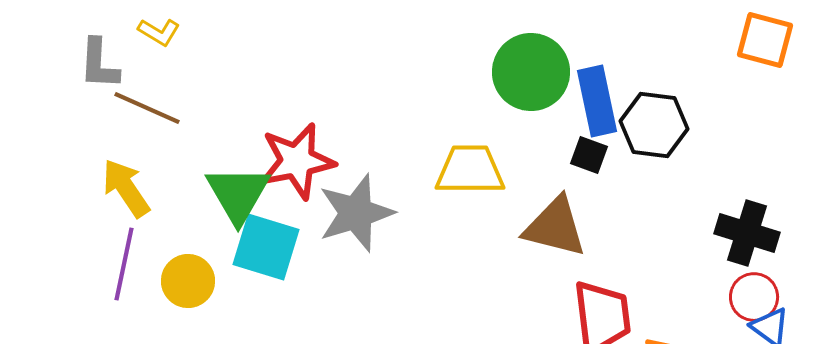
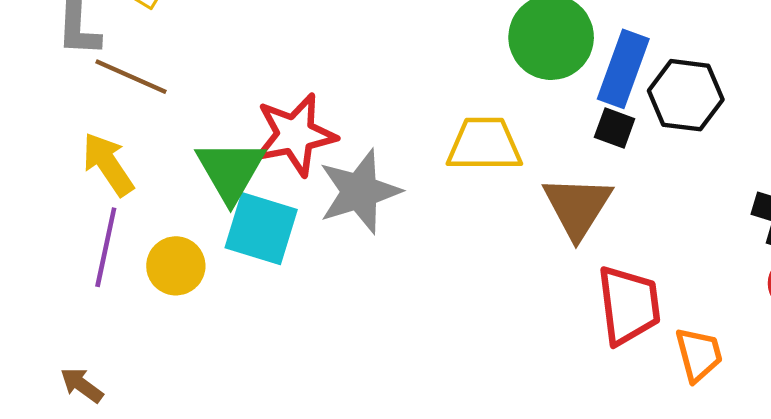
blue rectangle: (597, 101) -> (623, 69), turned 32
brown triangle: (555, 227) -> (577, 207), turned 48

